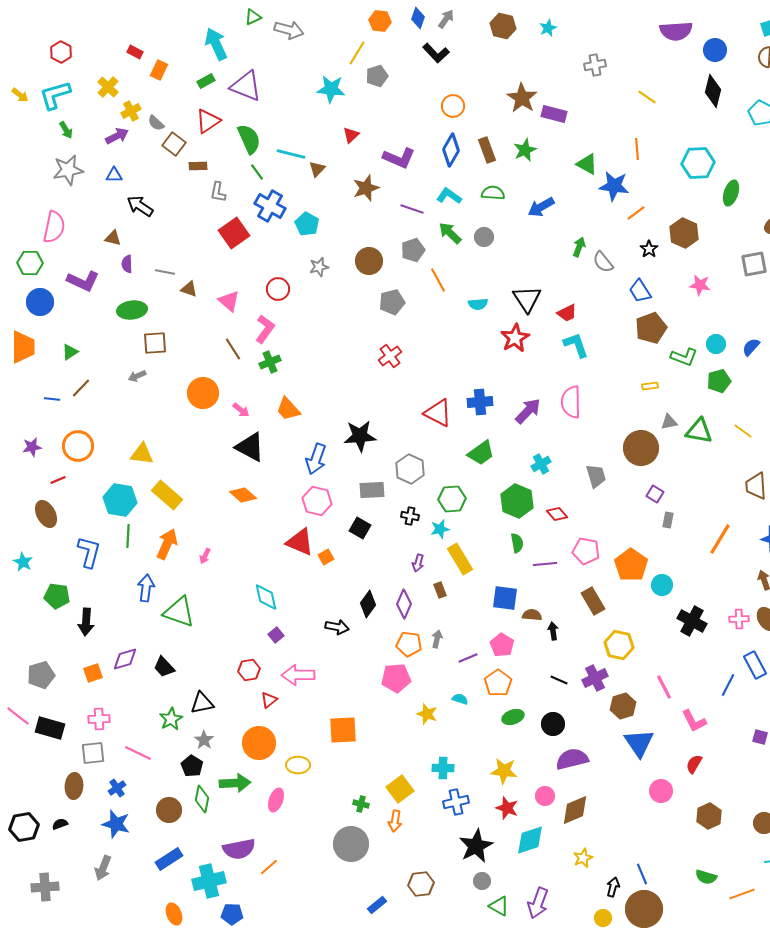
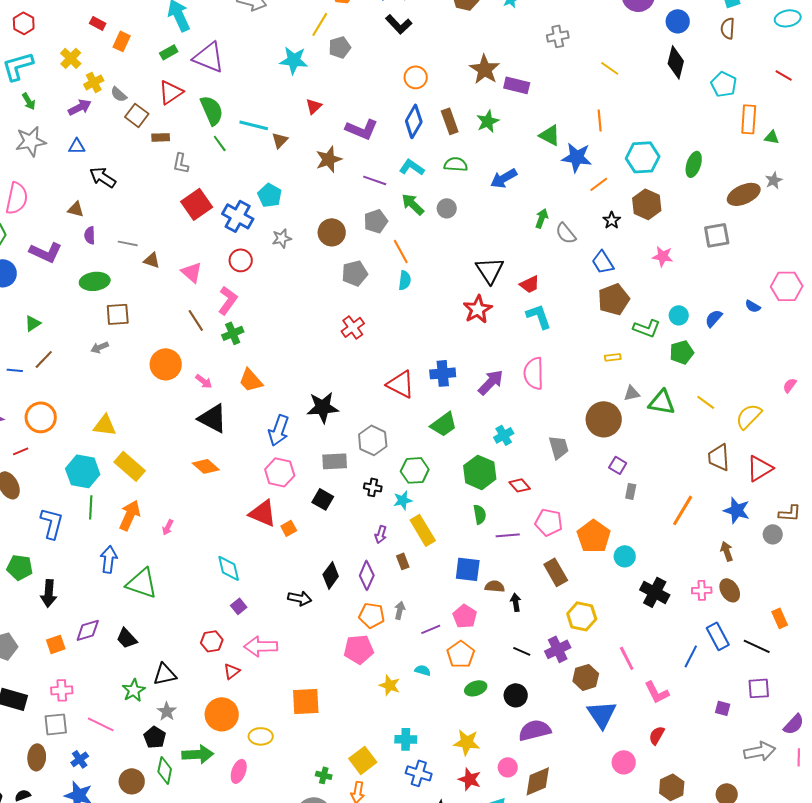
cyan hexagon: (698, 163) -> (643, 157), moved
blue cross: (270, 206) -> (238, 216), moved
cyan semicircle: (478, 304) -> (405, 280), moved, turned -78
blue cross: (456, 802) -> (419, 773), turned 30

